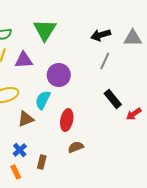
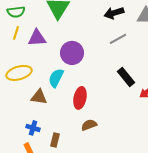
gray line: (105, 61) -> (118, 39), turned 36
brown triangle: (26, 119) -> (39, 97), turned 30
blue cross: (20, 150) -> (33, 128), turned -32

